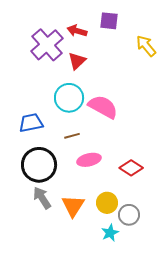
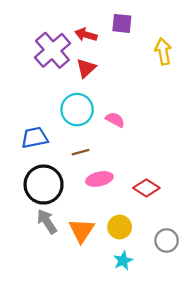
yellow arrow: (146, 46) -> (163, 51), turned 30
pink semicircle: (103, 107) -> (115, 120), size x0.6
gray circle: (129, 215) -> (167, 240), moved

